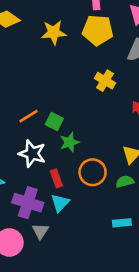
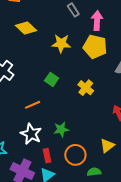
yellow cross: (105, 81) -> (86, 88), moved
green square: (54, 122) -> (52, 79), moved
green semicircle: (125, 182) -> (94, 172), moved

